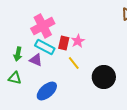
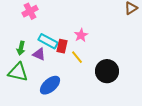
pink cross: (43, 26) -> (30, 11), moved, size x0.7
red rectangle: (64, 43) -> (62, 46), moved
green triangle: (15, 78) -> (18, 72), size x1.5

